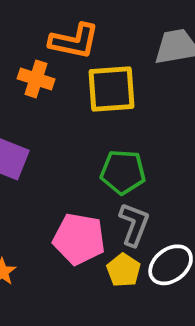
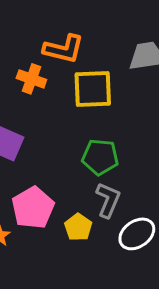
pink pentagon: (79, 239) -> (33, 208), moved, turned 30
yellow pentagon: (124, 270) -> (78, 227), moved

